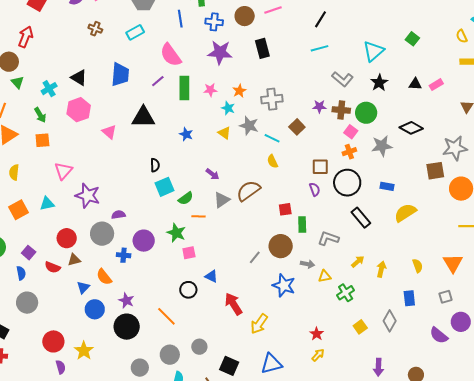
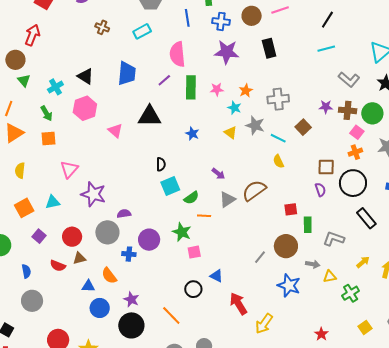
pink semicircle: (171, 55) -> (177, 54), turned 30
purple square: (29, 253) -> (39, 236), moved
blue triangle: (83, 287) -> (88, 286), turned 48

